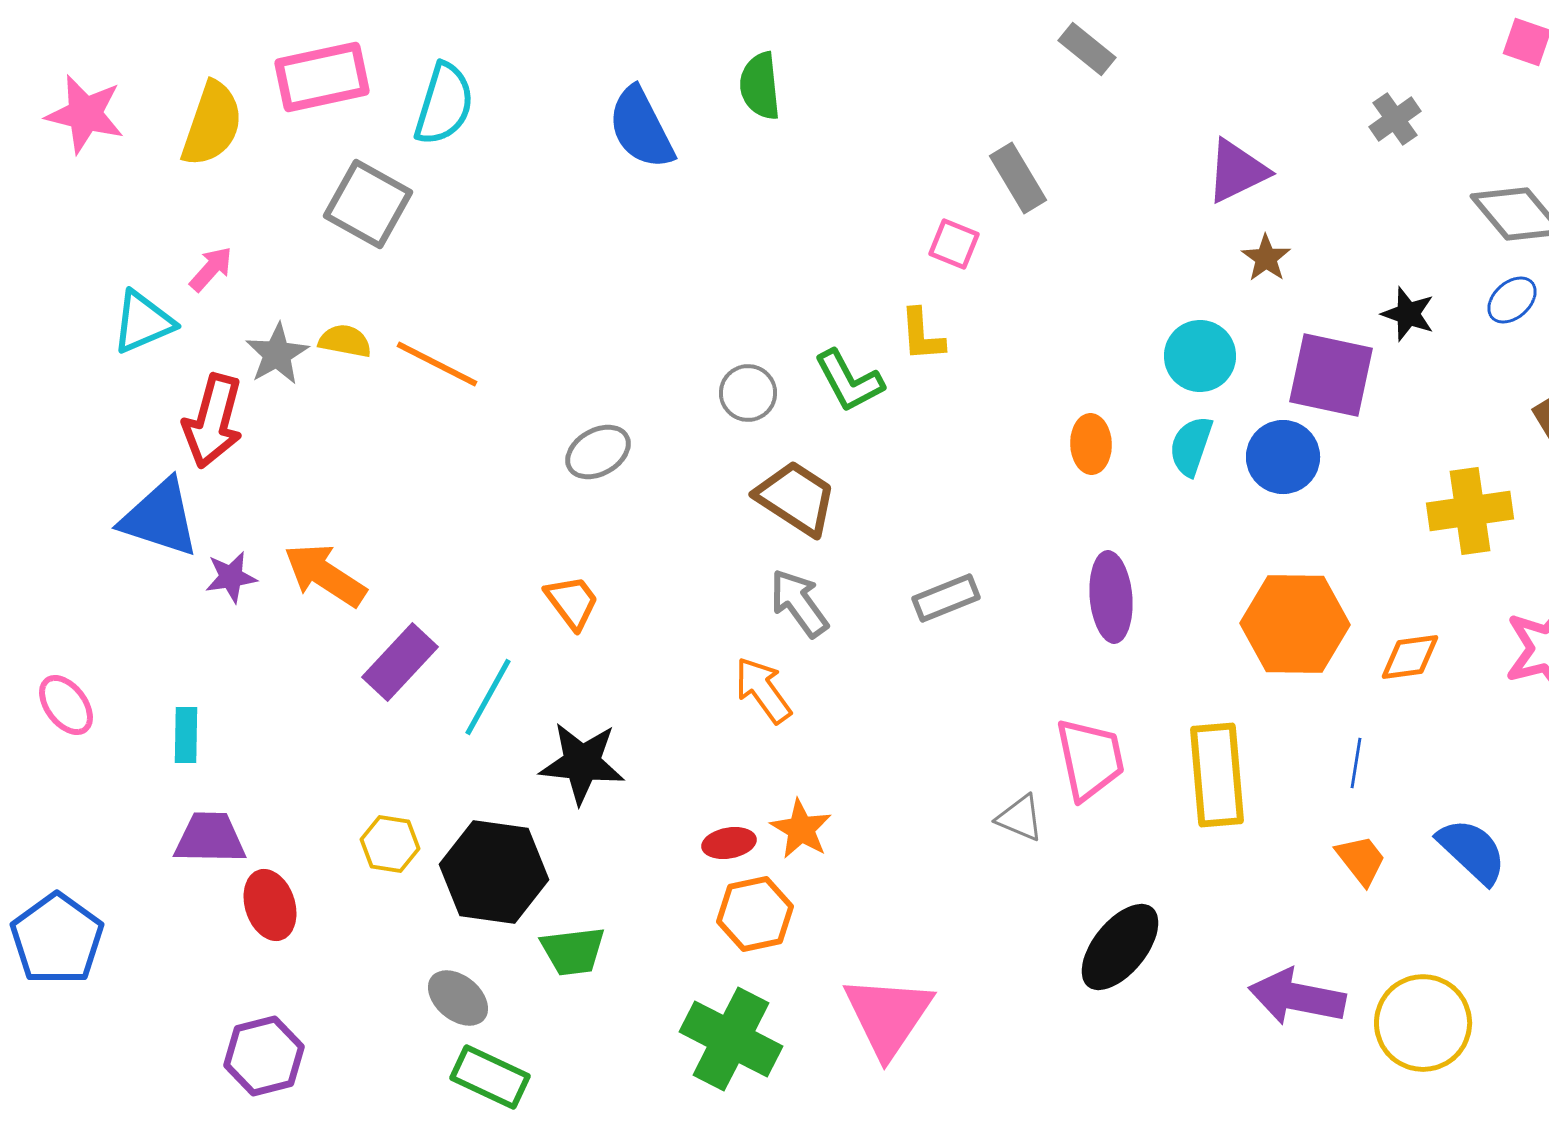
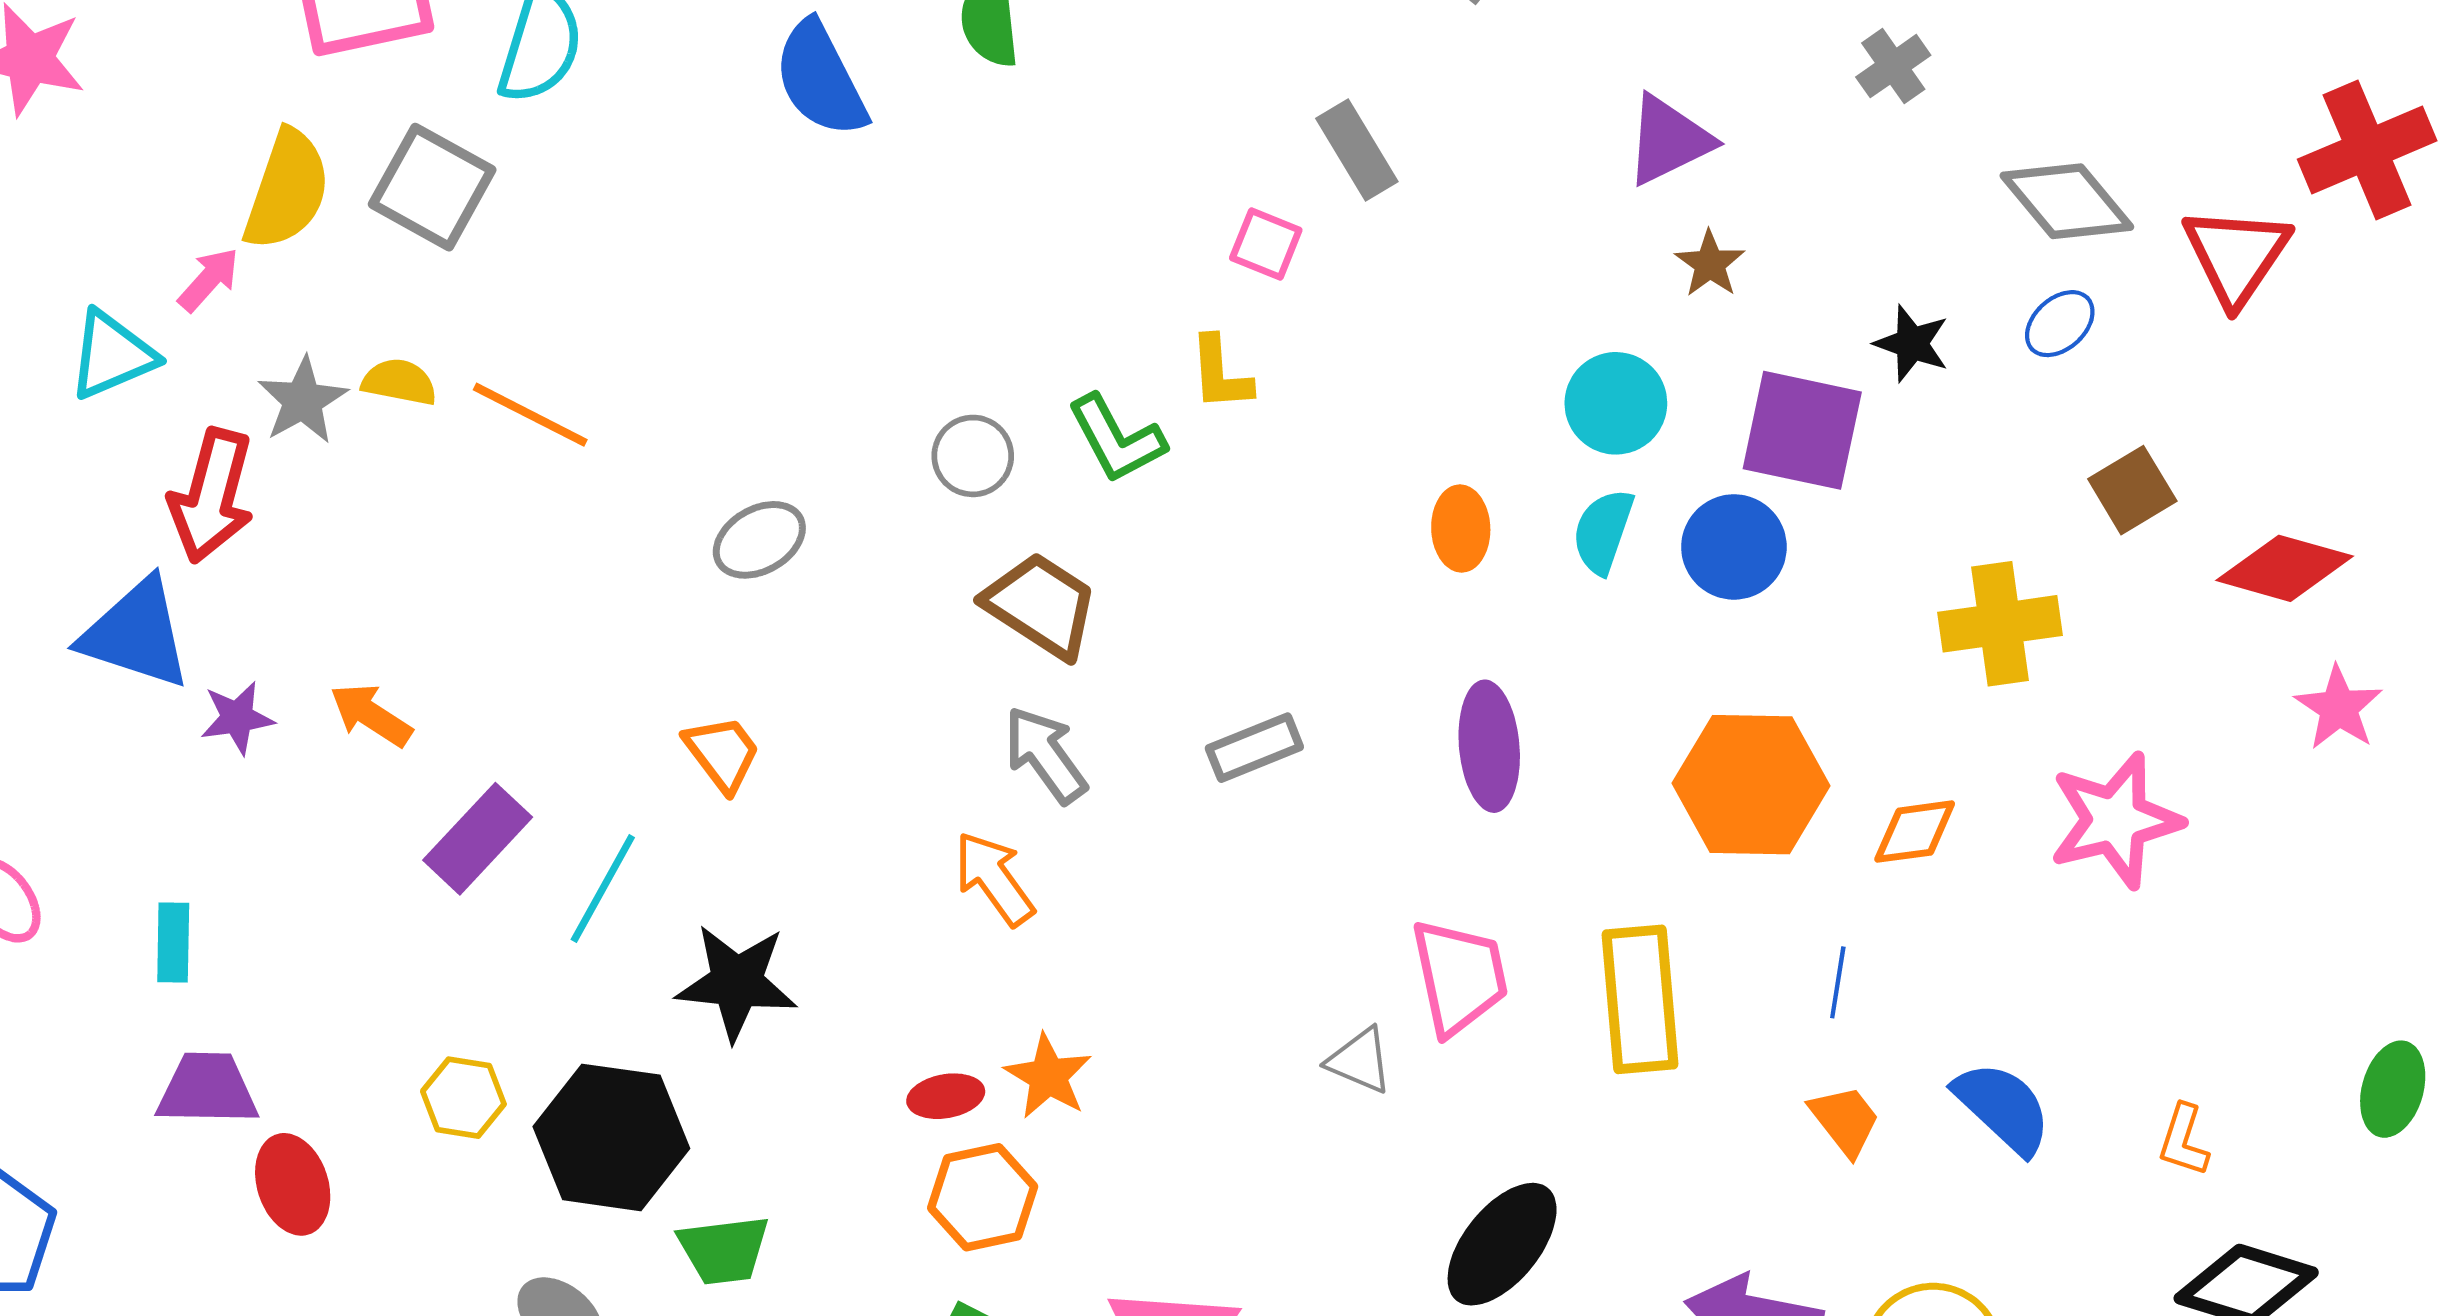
yellow semicircle: (212, 124) -> (287, 190), moved
orange arrow: (325, 575) -> (371, 715), size x0.7

